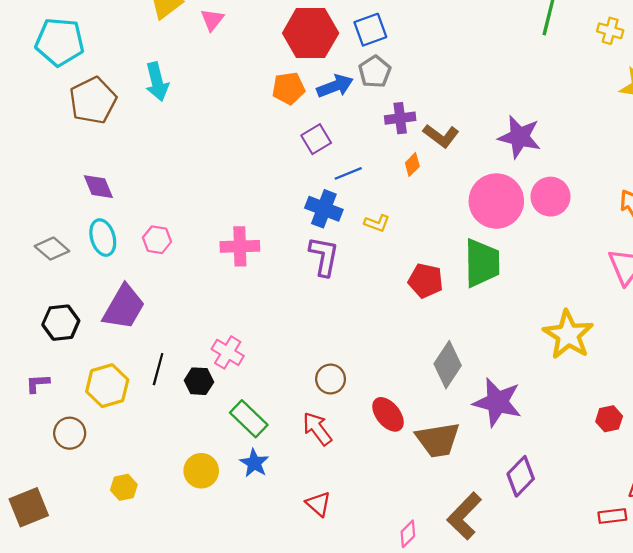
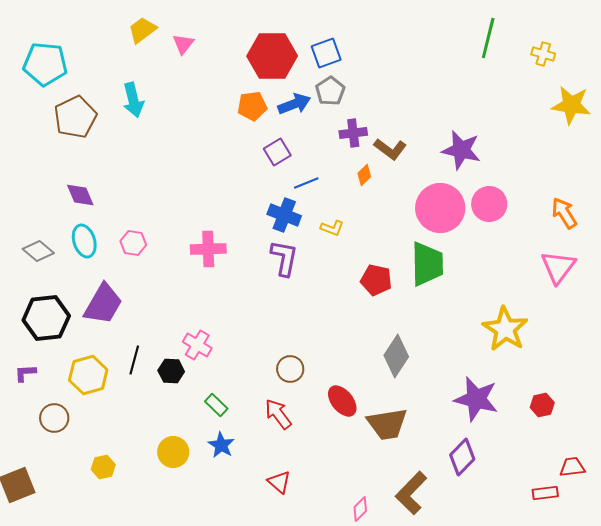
black hexagon: (61, 323) -> (46, 318), size x1.4
purple star: (497, 402) -> (476, 399), moved
green rectangle: (249, 419) -> (216, 405), size x0.7

